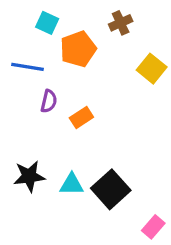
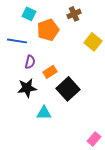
black star: (29, 176) -> (27, 88), moved
black square: (111, 189) -> (68, 89), moved

